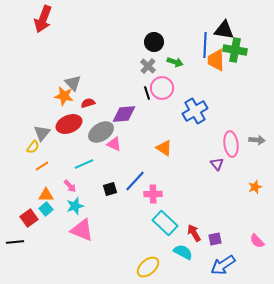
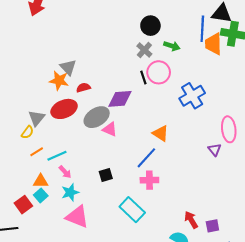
cyan line: (84, 164) -> (57, 156), moved
blue line: (135, 181) -> (146, 158), moved
cyan rectangle: (165, 223) -> (132, 210), moved

